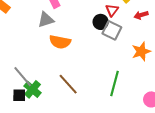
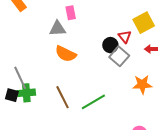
red triangle: (112, 10) -> (125, 37), turned -32
green line: (115, 84) -> (93, 102), moved, turned 30
green cross: (33, 89) -> (26, 93), turned 30

